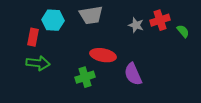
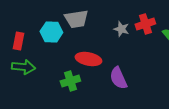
cyan hexagon: (53, 20) -> (51, 32), moved

